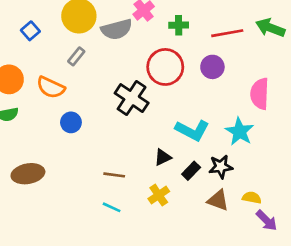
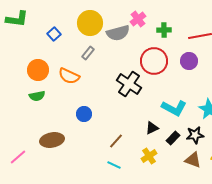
blue circle: (71, 122) -> (84, 114), moved
brown line: (114, 175) -> (116, 141), turned -56

